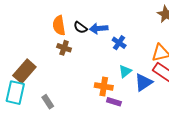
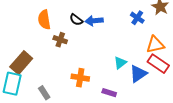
orange semicircle: (59, 25) -> (44, 20), moved
blue cross: (119, 43) -> (137, 18), moved
orange cross: (104, 86) -> (80, 78), moved

